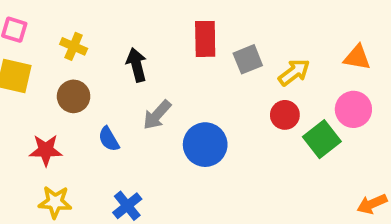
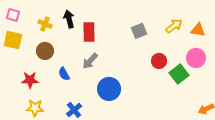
red rectangle: (205, 39) -> (89, 32), moved
black arrow: (137, 65) -> (69, 19), moved
yellow arrow: (294, 72) -> (174, 26), moved
blue circle: (205, 145) -> (109, 89), moved

